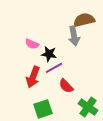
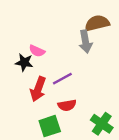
black star: (49, 54) -> (24, 62), moved
red semicircle: (66, 86) -> (67, 105), moved, turned -56

